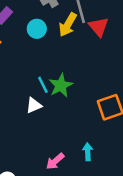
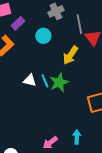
yellow arrow: (68, 25) -> (70, 55), moved
white triangle: (34, 105) -> (30, 80), moved, turned 32

